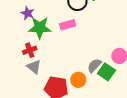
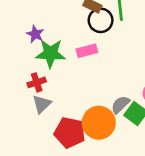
gray triangle: (34, 67) -> (42, 104), turned 35
orange circle: (78, 80) -> (99, 123), size x1.6

